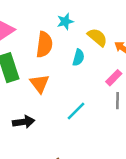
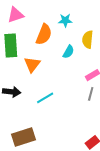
yellow semicircle: (97, 37) -> (88, 39), turned -138
cyan line: (76, 111) -> (45, 98), moved

